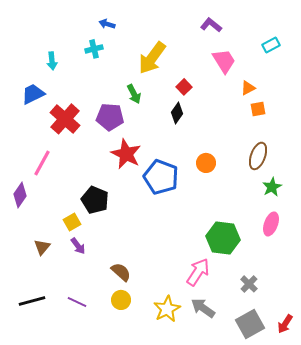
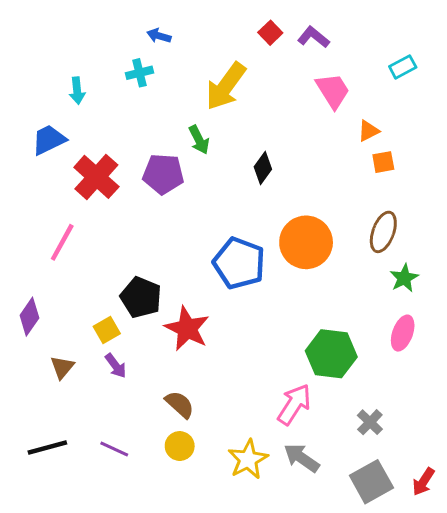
red square: (184, 87) -> (270, 33), moved
red star: (126, 154) -> (187, 329), moved
orange circle: (206, 163) -> (306, 242), size x1.8
purple diamond: (20, 195) -> (29, 317), moved

